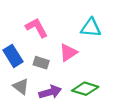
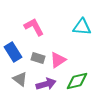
pink triangle: (68, 53) -> (58, 60), moved
green diamond: (85, 89) -> (77, 81), turned -30

